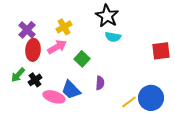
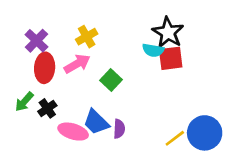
black star: (107, 16) -> (168, 33), moved
red square: (161, 51) -> (171, 58), moved
purple semicircle: (100, 83) -> (119, 129), moved

